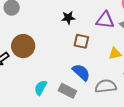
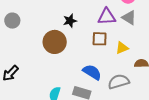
brown square: (81, 41) -> (100, 39), moved
brown circle: (23, 46) -> (55, 42), moved

